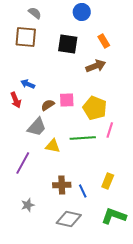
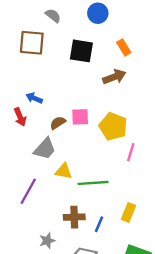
gray semicircle: (35, 13) -> (53, 16), moved
green line: (83, 138) -> (93, 183), moved
blue line: (83, 191) -> (99, 224), turned 48
gray star: (28, 205) -> (47, 241), moved

